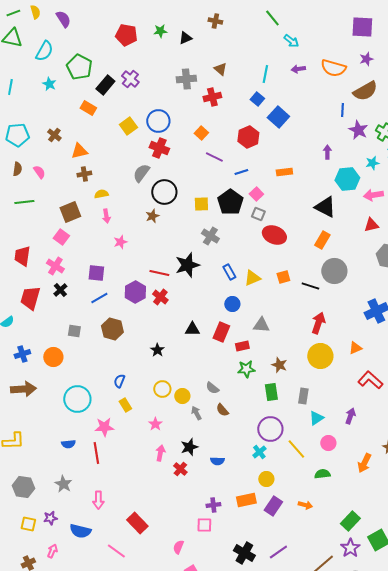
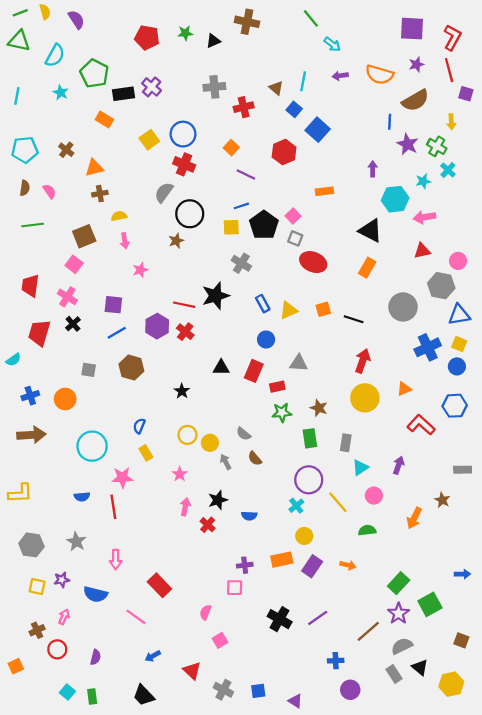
brown cross: (215, 21) -> (247, 22), size x1.5
brown triangle: (220, 69) -> (276, 88), moved
black rectangle: (105, 85) -> (123, 94), turned 42
blue line: (241, 172) -> (241, 206), moved
gray circle: (334, 271) -> (403, 307), moved

